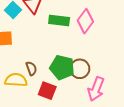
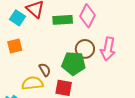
brown circle: (80, 69) -> (85, 49), moved
pink arrow: (96, 89) -> (108, 49), moved

